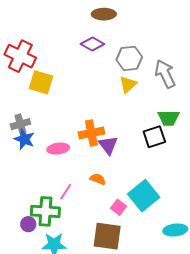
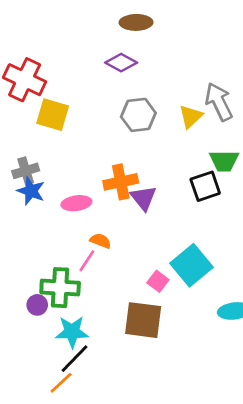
gray hexagon: (129, 58) -> (138, 115), moved
yellow triangle: (128, 84) -> (191, 116), moved
orange semicircle: (98, 179) -> (100, 241), moved

